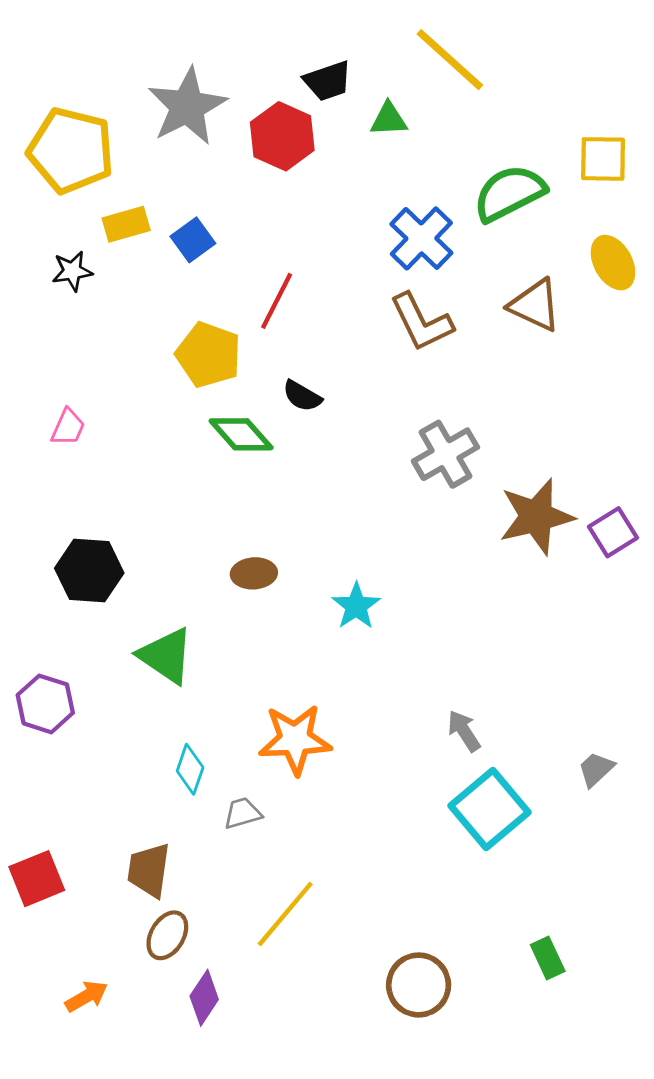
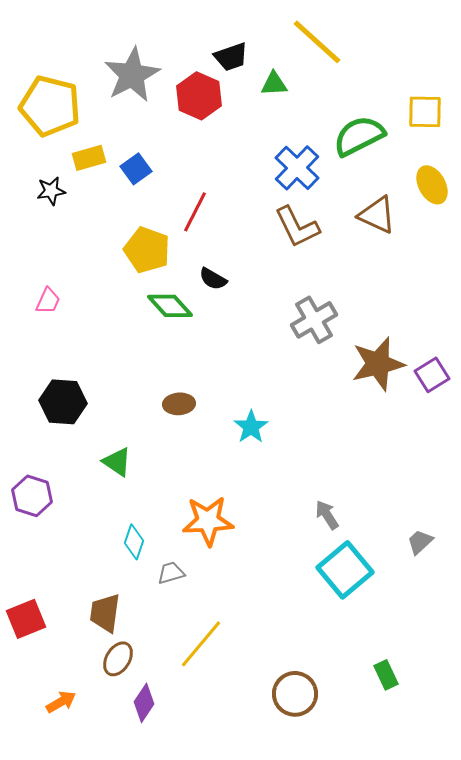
green triangle: (166, 656) -> (117, 462), size x0.7

